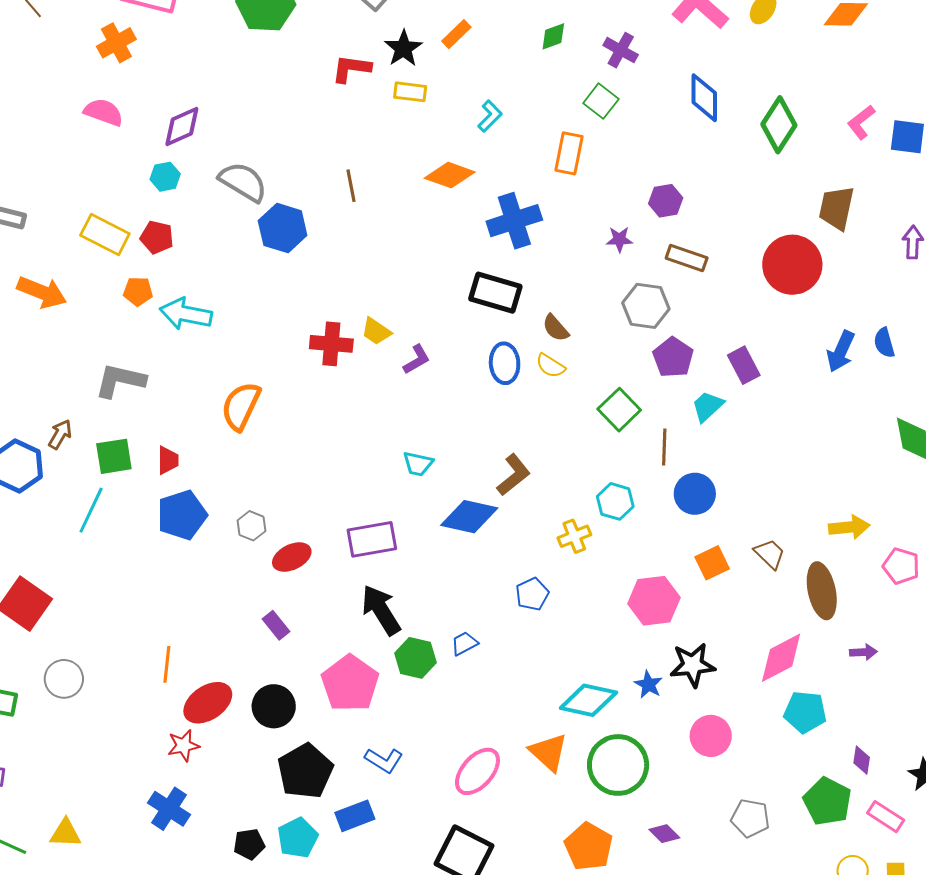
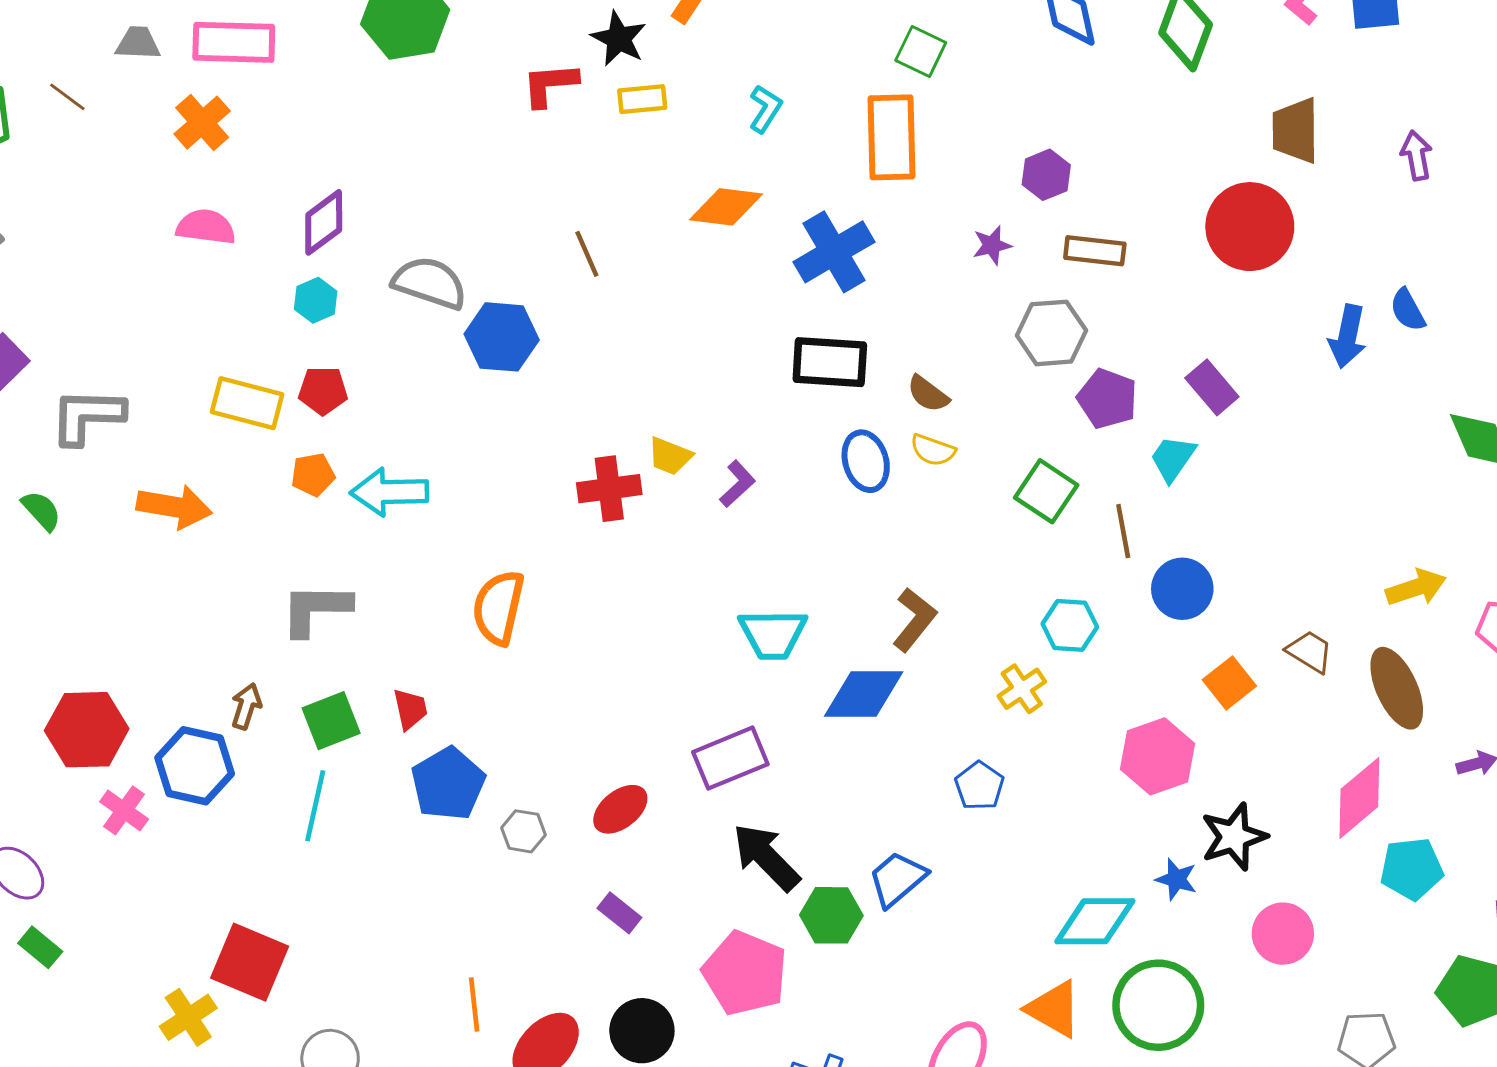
orange rectangle: (569, 153) -> (892, 137), size x1.4
cyan trapezoid: (418, 464) -> (773, 634), size x1.5
gray hexagon: (251, 526) -> (523, 831), moved
blue trapezoid: (464, 644) -> (897, 879), size x1.5

